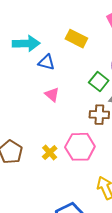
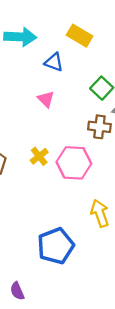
blue triangle: (46, 62) -> (54, 62), moved
yellow cross: (50, 153) -> (39, 156), moved

